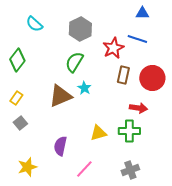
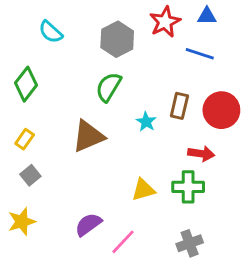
red star: (113, 48) -> (165, 22), moved
cyan star: (84, 88) -> (146, 122), moved
purple semicircle: (60, 146) -> (88, 224), moved, turned 42
yellow star: (27, 167) -> (22, 222), moved

